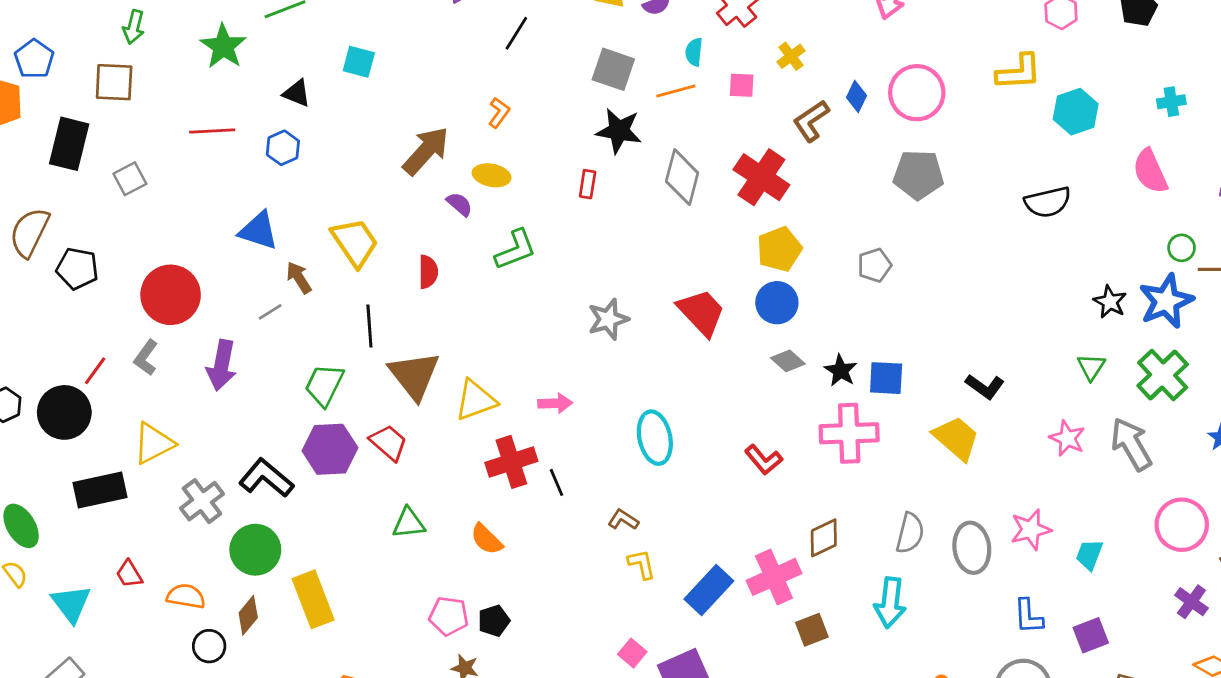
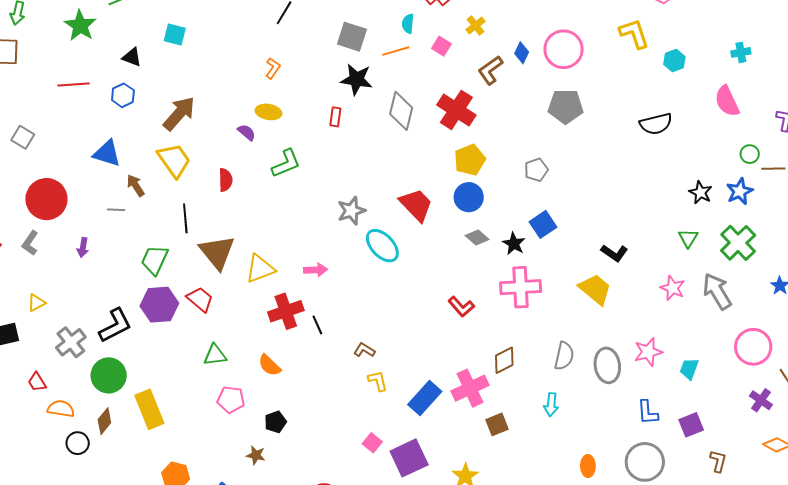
yellow L-shape: (1019, 72) -> (634, 34), turned -104
pink square: (742, 85) -> (441, 46), turned 30
cyan hexagon: (1076, 112) -> (674, 61), size x0.7
brown arrow: (426, 151) -> (179, 113), moved
gray square: (130, 179) -> (23, 137), moved, turned -30
blue star: (1166, 301) -> (740, 191), size x0.7
gray line: (270, 312) -> (116, 210), turned 36
purple arrow: (222, 365) -> (83, 247), size x0.6
blue square: (886, 378) -> (543, 224), moved, turned -36
cyan ellipse: (655, 438) -> (382, 246), moved, turned -30
yellow triangle: (154, 443) -> (36, 303), size x0.6
black L-shape: (266, 478) -> (115, 325), turned 114
red trapezoid: (129, 574) -> (37, 382), moved
cyan arrow: (890, 603) -> (551, 405), size x0.7
pink pentagon: (449, 616) -> (231, 400), moved

